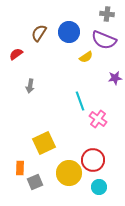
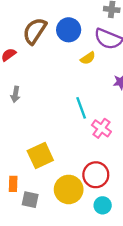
brown semicircle: (39, 33) -> (35, 31), size x1.4
gray arrow: (30, 86) -> (15, 94), moved
gray square: (35, 182) -> (30, 200), turned 35

